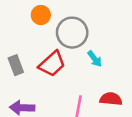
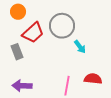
orange circle: (41, 15) -> (18, 12), moved
red trapezoid: (52, 64) -> (33, 33), moved

